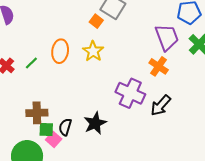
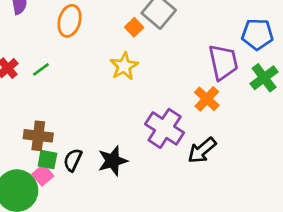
orange ellipse: (60, 51) -> (70, 21), moved
pink square: (54, 139) -> (43, 175), moved

